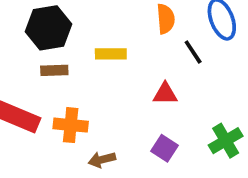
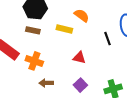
orange semicircle: (166, 19) -> (82, 15), moved, turned -63
red triangle: (165, 94) -> (79, 58), moved

